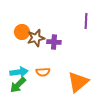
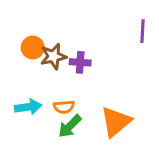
purple line: (86, 21) -> (143, 31), moved
green arrow: (18, 85) -> (70, 126), moved

